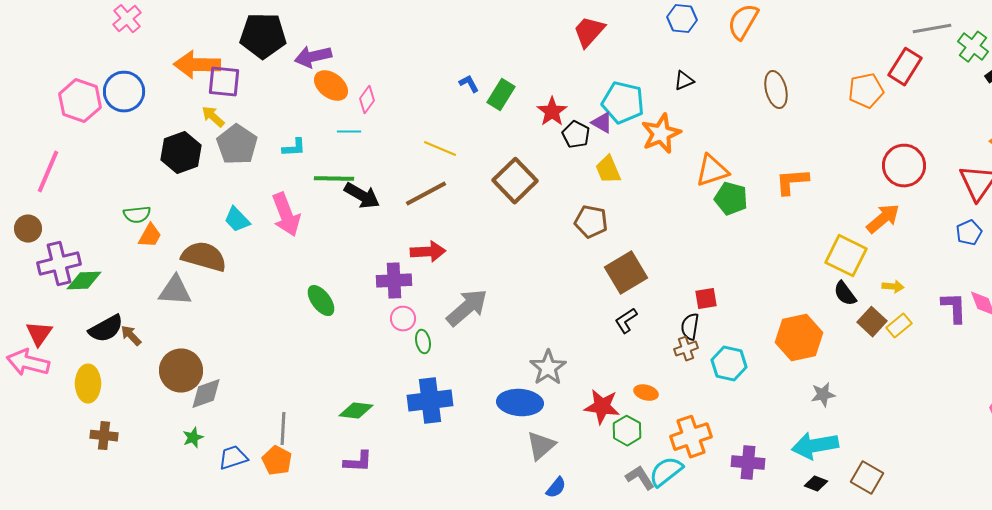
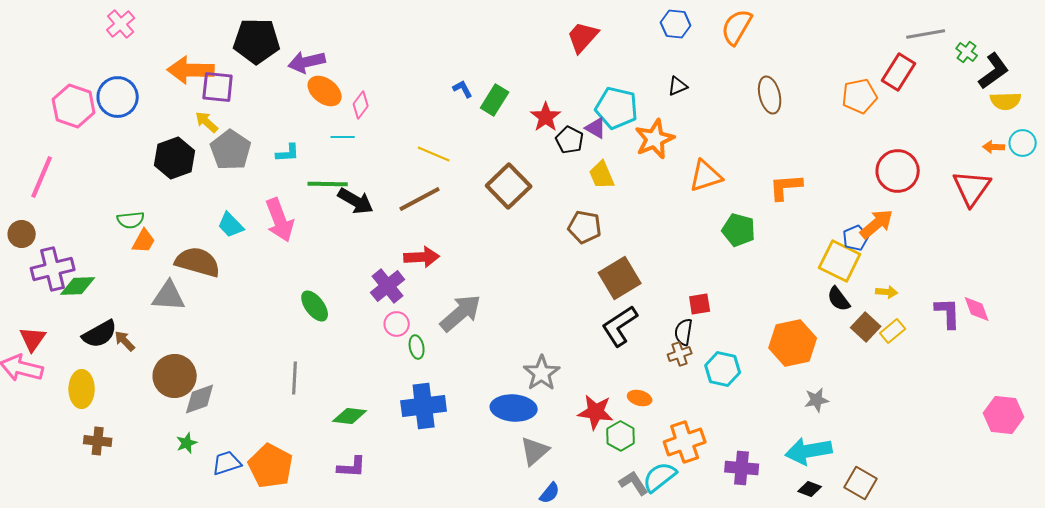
green cross: (973, 47) -> (967, 52), size x0.7
green pentagon: (731, 199) -> (739, 230), moved
blue pentagon: (969, 233) -> (856, 238), moved
purple cross: (394, 281) -> (388, 286), turned -36
black L-shape: (626, 321) -> (620, 326), size x1.6
gray line: (283, 429) -> (295, 378), moved
orange pentagon: (277, 461) -> (271, 466), size x1.5

